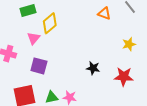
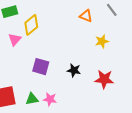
yellow star: (129, 44) -> (102, 41), moved
purple square: (39, 66) -> (41, 67), moved

